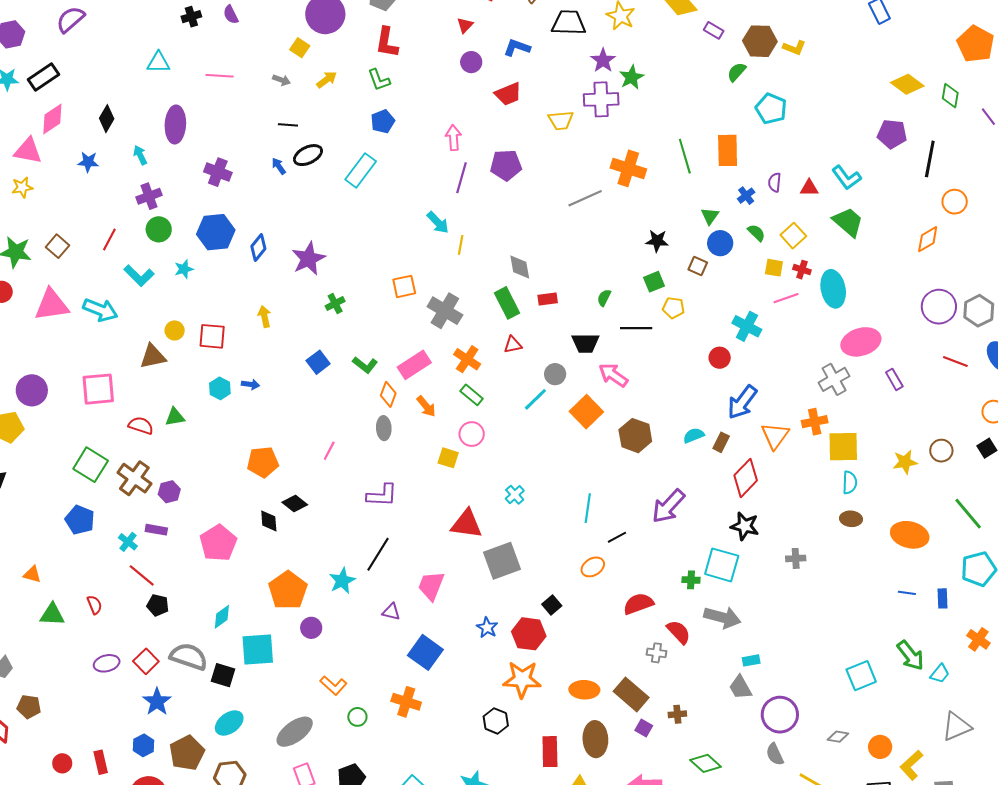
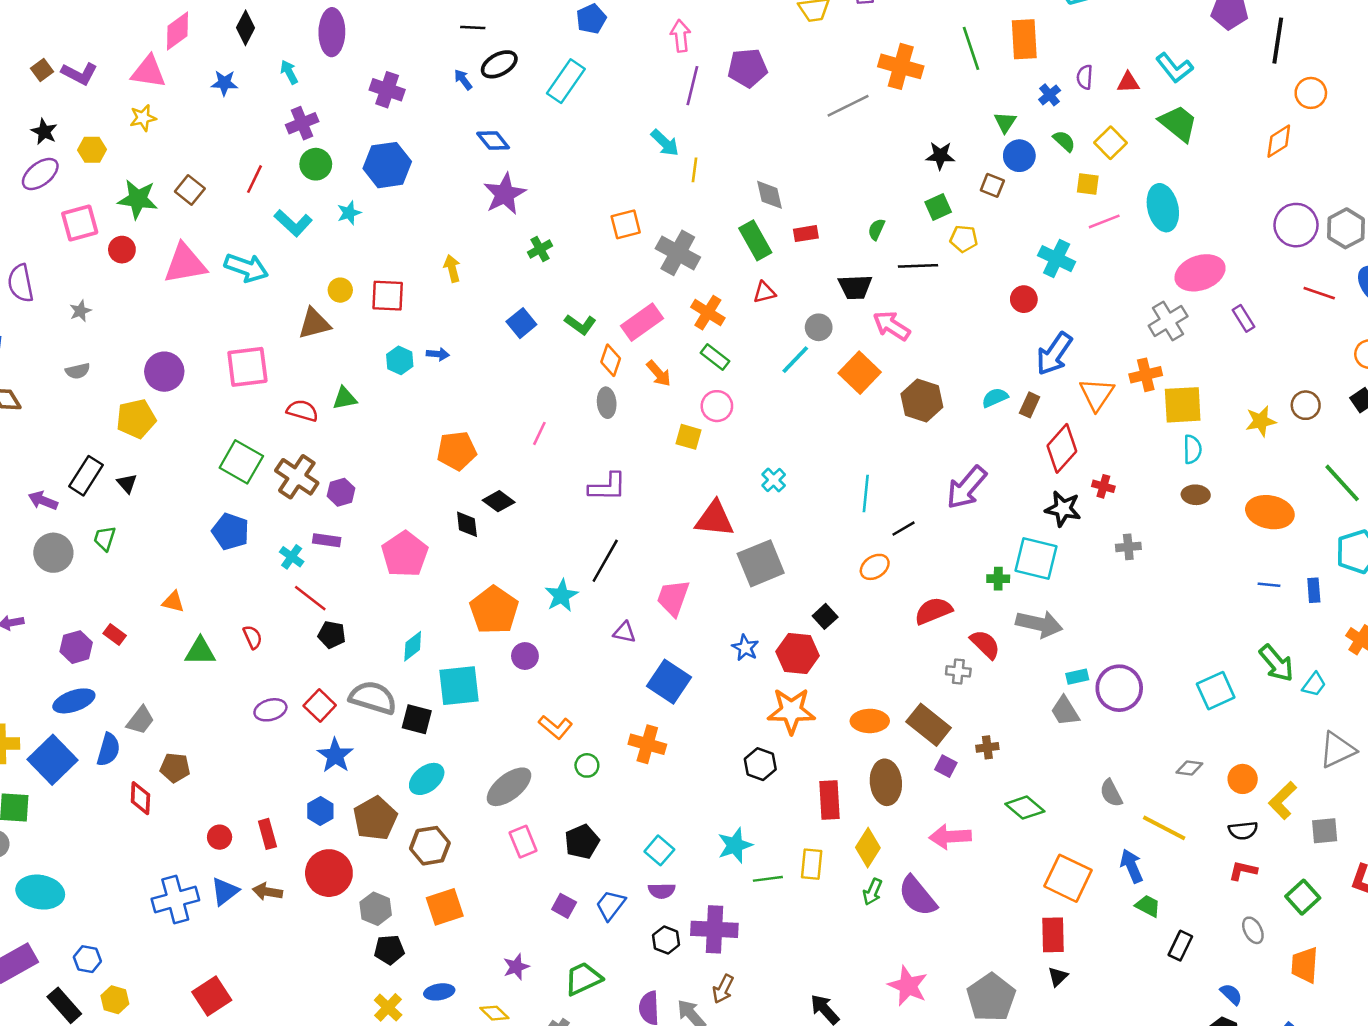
blue diamond: (258, 248) -> (493, 141), moved, turned -76
red cross: (802, 270) -> (1103, 486), moved
purple circle: (780, 715) -> (1119, 688), moved

